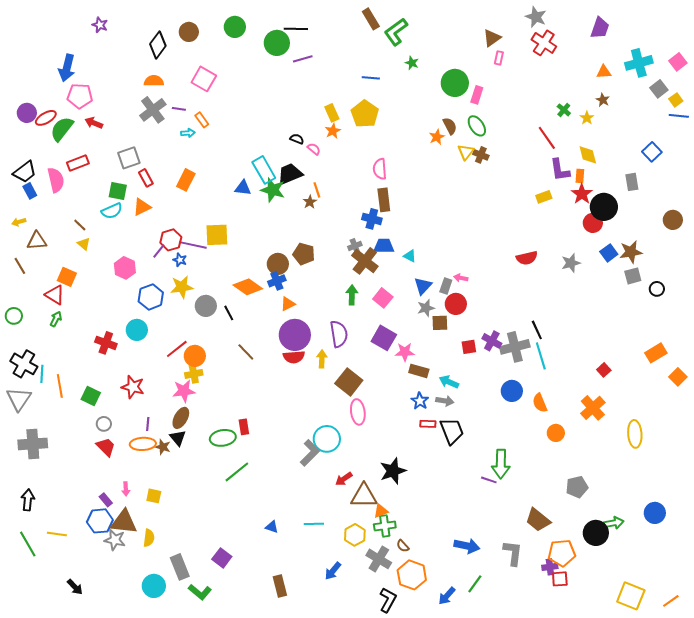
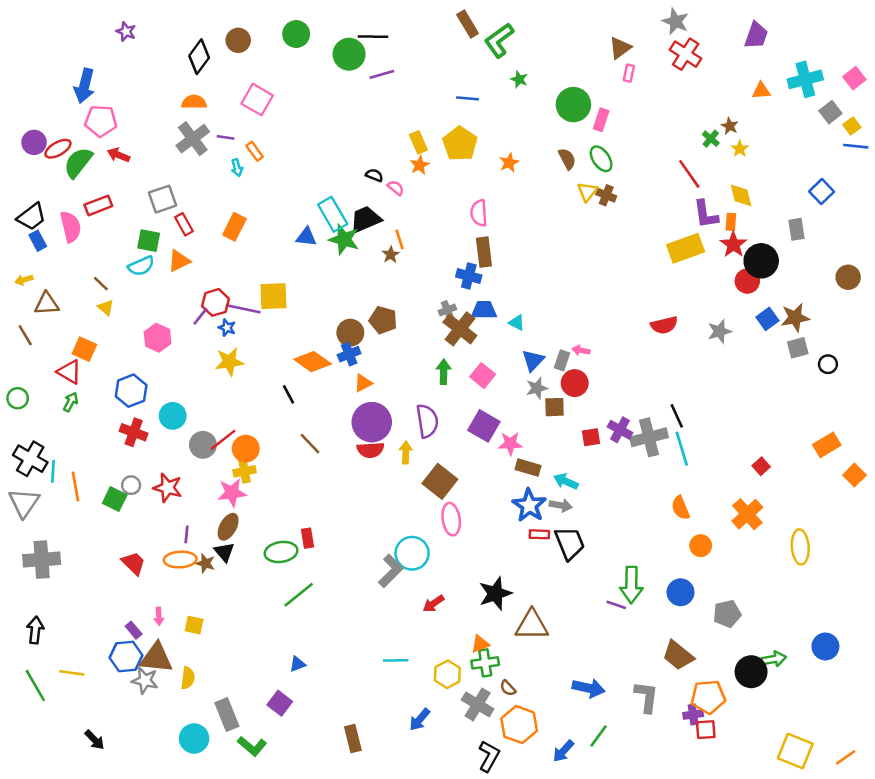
brown star: (603, 100) -> (730, 126), moved
cyan arrow: (188, 133) -> (237, 168), turned 80
orange star: (437, 137) -> (509, 163), moved
yellow rectangle: (544, 197) -> (686, 248), size x1.8
blue hexagon: (151, 297) -> (131, 391), moved
gray circle: (206, 306) -> (203, 445), moved
blue circle: (512, 391) -> (681, 592), moved
blue star: (420, 401) -> (529, 505), size x1.5
gray circle: (104, 424) -> (131, 485), moved
brown triangle: (364, 496) -> (532, 625), moved
blue triangle: (272, 527) -> (297, 664), moved, turned -40

